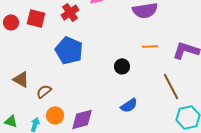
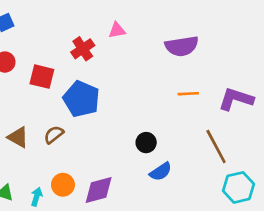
red square: (36, 18) -> (42, 77), moved
black circle: (122, 66) -> (146, 143), moved
brown semicircle: (44, 91) -> (54, 135), moved

